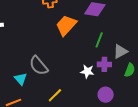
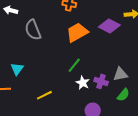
green line: (99, 40) -> (74, 65), moved
gray semicircle: (39, 66) -> (33, 30), moved

